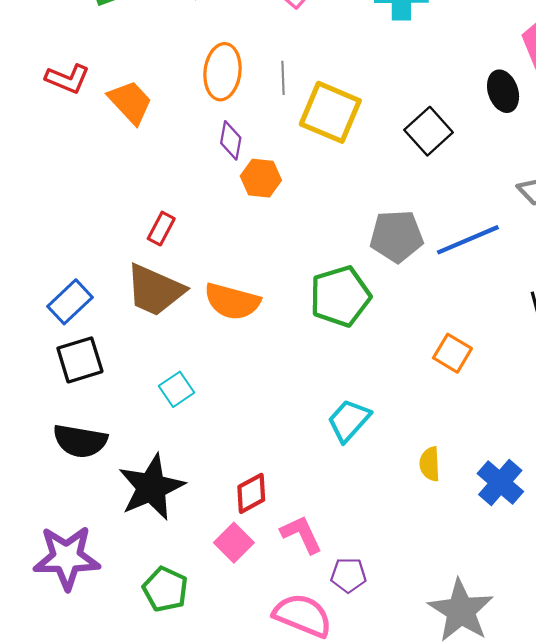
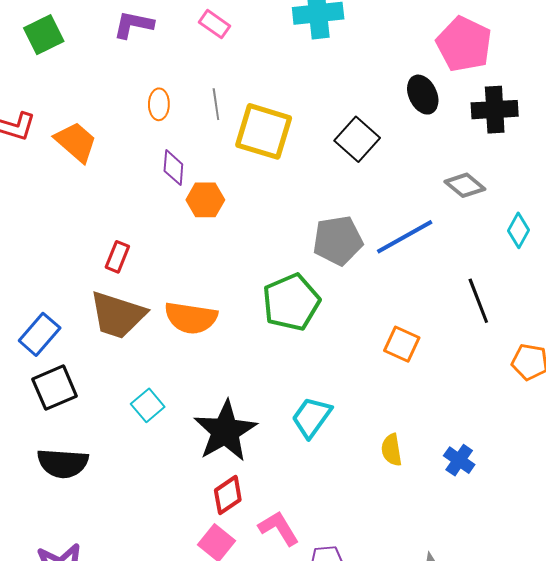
orange ellipse: (222, 72) -> (159, 104), size x0.6
blue cross: (500, 483) -> (459, 460), size x0.7
black star: (151, 487) -> (225, 431), moved

